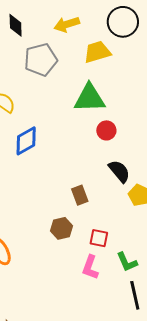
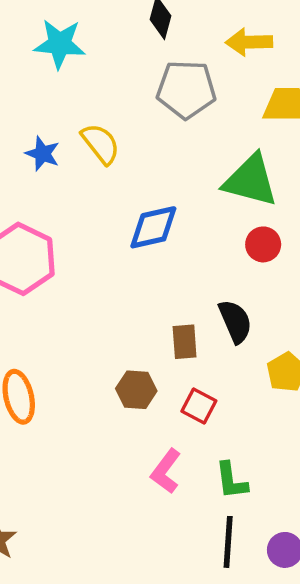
blue diamond: (26, 141) -> (153, 227), moved
black semicircle: (119, 171) -> (235, 321), moved
red square: (99, 238) -> (199, 406), moved

